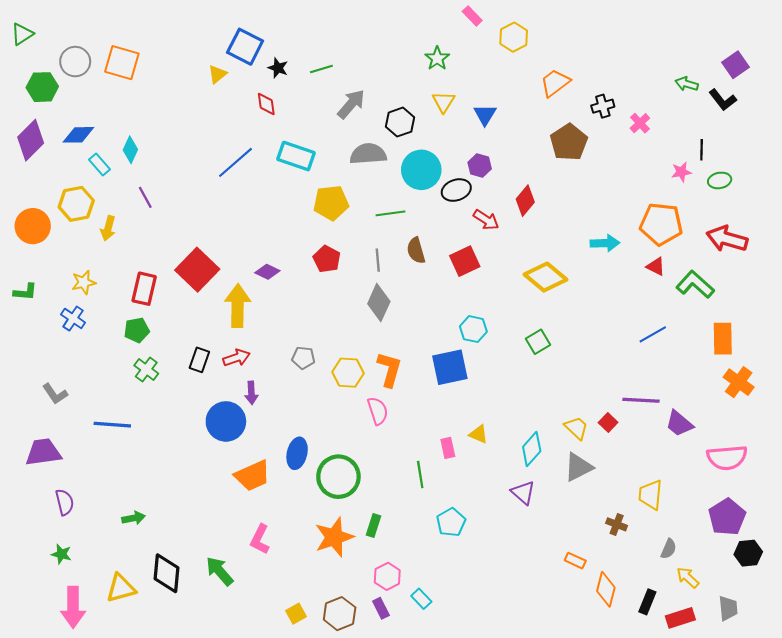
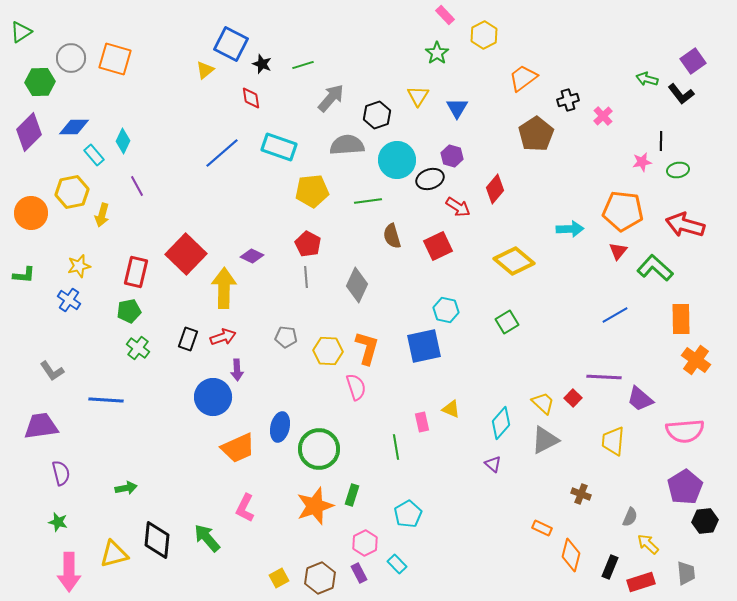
green star: (437, 58) -> (437, 53), moved
gray line: (378, 260) -> (306, 277), moved
red triangle: (656, 266) -> (618, 251), turned 42
purple triangle: (523, 493) -> (493, 464), size x0.7
yellow trapezoid: (651, 495) -> (613, 441), moved
cyan pentagon: (451, 522) -> (408, 514), moved

